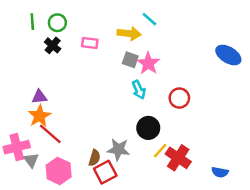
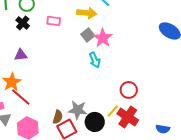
gray square: (130, 60) -> (88, 35), turned 32
purple triangle: (39, 97) -> (21, 55), moved
red circle: (179, 98) -> (129, 90), moved
black circle: (148, 128) -> (95, 122), moved

